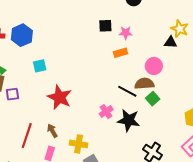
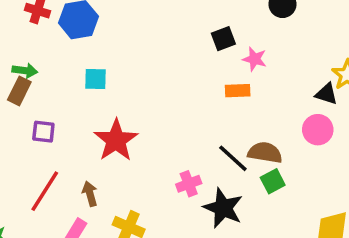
black square: (105, 26) -> (223, 39), turned -32
pink circle: (154, 66) -> (318, 130), moved
purple square: (12, 94) -> (43, 132), moved

